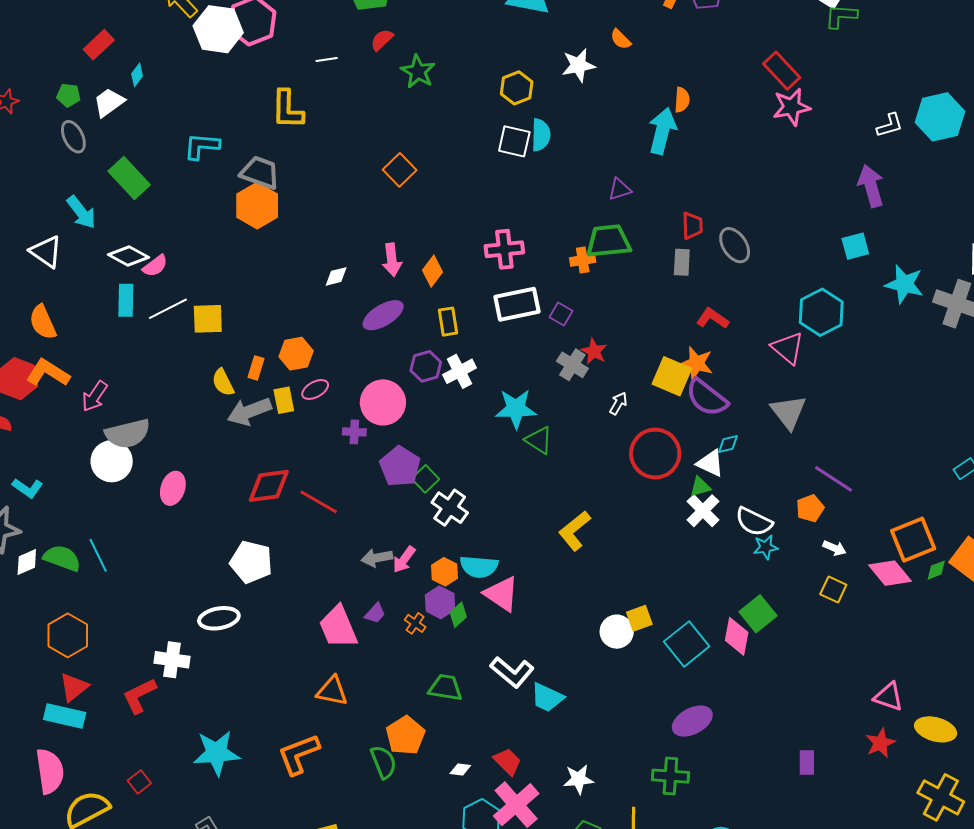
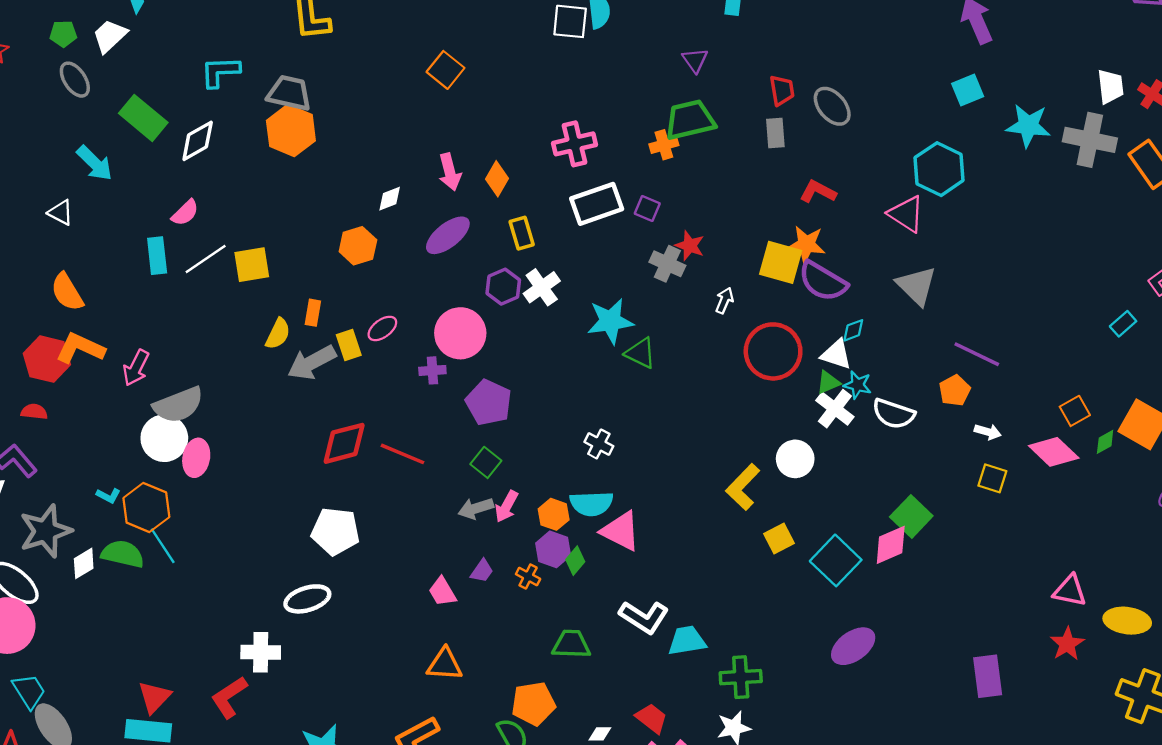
purple triangle: (620, 189) -> (695, 60), turned -40
white triangle: (46, 252) -> (61, 213), size x0.7
white diamond: (128, 256) -> (198, 141), moved, turned -51
orange hexagon: (296, 354) -> (358, 246), moved
yellow semicircle: (223, 382) -> (278, 334), turned -120
green square: (425, 479) -> (486, 462), moved
cyan L-shape: (28, 488) -> (108, 496), moved, size x0.7
pink ellipse: (173, 488) -> (196, 458), moved
white cross: (450, 508) -> (599, 444), moved, size x0.7
yellow L-shape: (575, 531) -> (743, 487), moved
orange square: (913, 540) -> (1075, 411), size x0.6
cyan star: (766, 547) -> (858, 385), moved, turned 30
pink trapezoid: (338, 627) -> (442, 592), size x0.6
white circle: (617, 632) -> (795, 459), moved
orange hexagon: (68, 635) -> (146, 508), moved
pink diamond: (737, 636) -> (891, 545), turned 63
cyan trapezoid: (547, 697) -> (687, 641), turned 153
orange pentagon: (405, 735) -> (533, 704), turned 30
purple rectangle: (807, 763) -> (988, 676), size x1.5
green cross: (670, 776) -> (741, 677), moved

